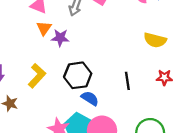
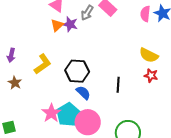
purple star: (60, 38) -> (70, 24), moved
red star: (164, 78) -> (151, 76), moved

